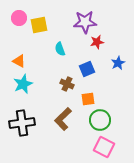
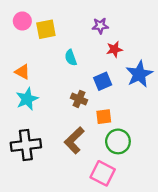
purple star: (85, 22) -> (100, 26), size x0.6
blue star: (118, 63) -> (139, 74), size x1.6
pink square: (104, 147) -> (103, 173), moved

